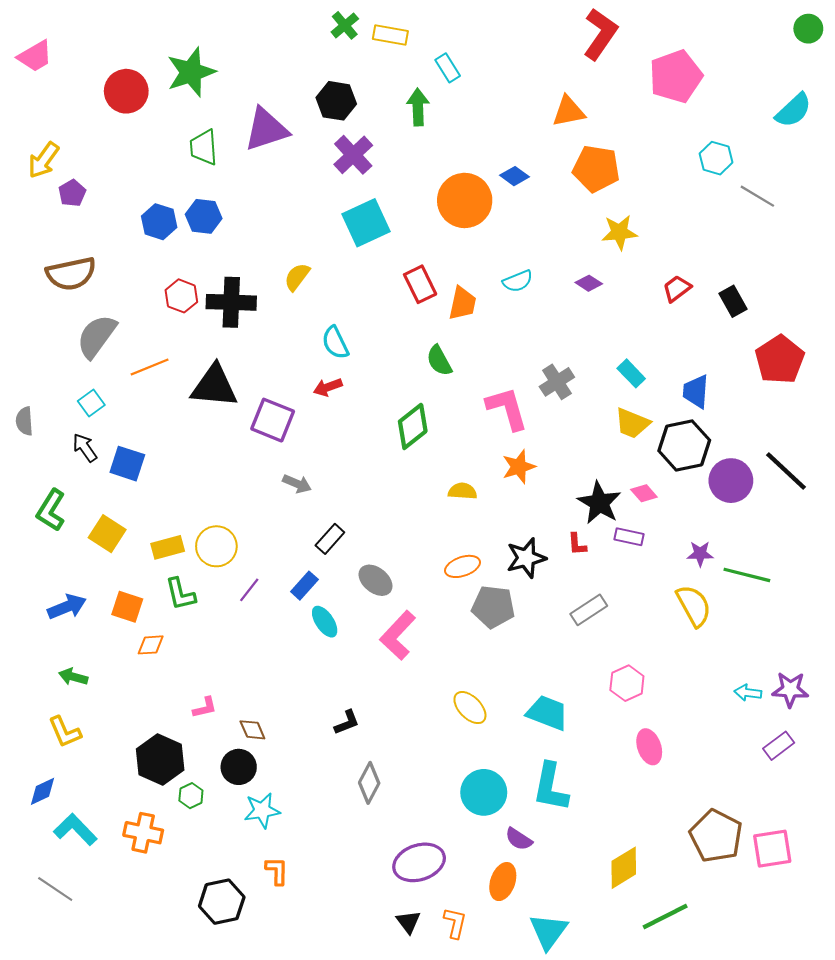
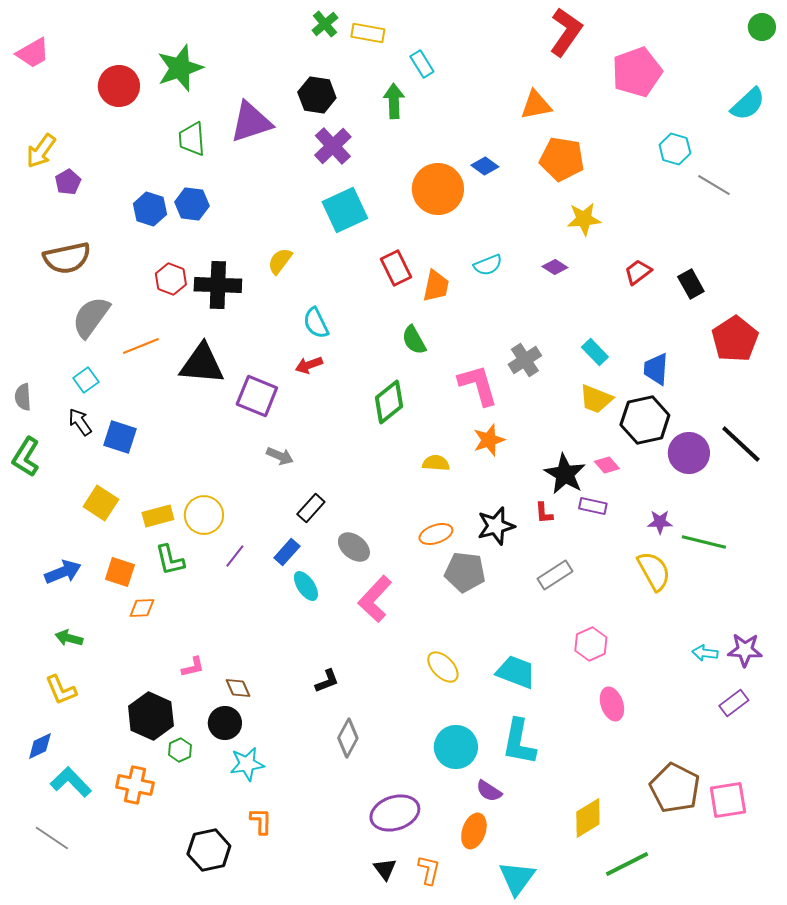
green L-shape: (51, 510) -> (26, 457), moved

